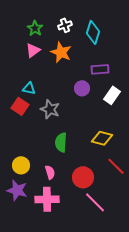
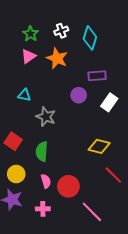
red square: (20, 106) -> (13, 141), moved
green semicircle: (61, 142) -> (42, 151), moved
red circle: (83, 177) -> (68, 186), moved
pink cross: (47, 199) -> (43, 209), size x0.6

